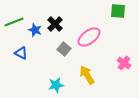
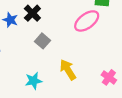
pink ellipse: (89, 37) -> (87, 21), moved
pink cross: (124, 63) -> (109, 77), moved

